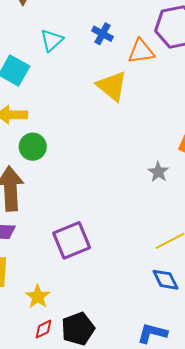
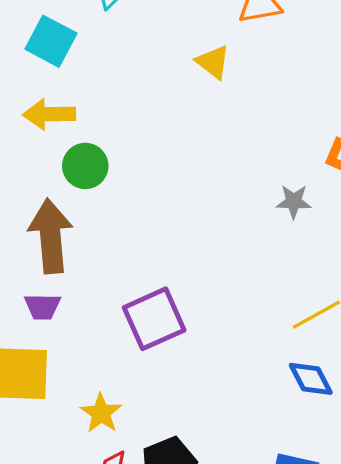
yellow triangle: (112, 86) -> (213, 62), size x0.7
gray star: (158, 172) -> (294, 202), turned -30

